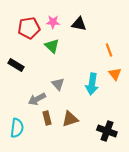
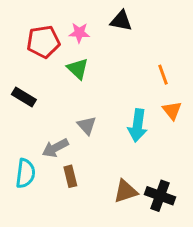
black triangle: (79, 24) -> (121, 21), moved
brown triangle: (70, 119) -> (126, 191), moved
cyan semicircle: (17, 128) -> (25, 173), moved

